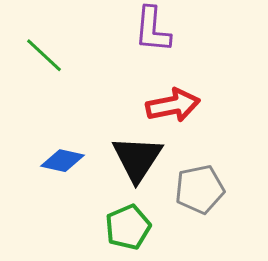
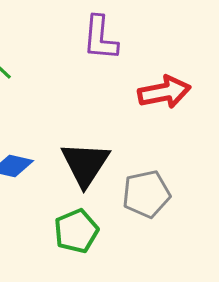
red arrow: (173, 105) -> (164, 92), moved

